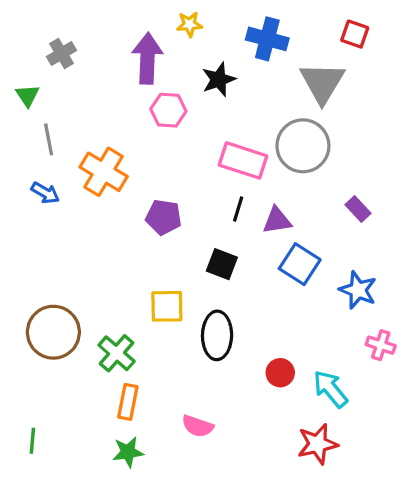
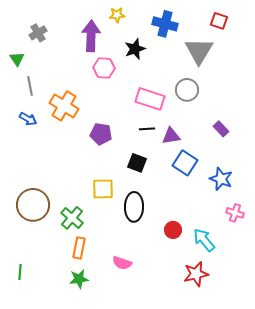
gray circle: (303, 146) -> (187, 90), size x0.7
black line: (238, 209) -> (147, 129), turned 70

